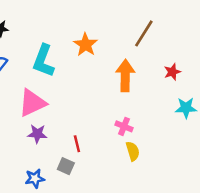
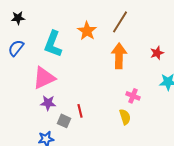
brown line: (144, 33) -> (120, 22), moved
pink cross: (124, 126) -> (133, 96), moved
gray square: (66, 166) -> (64, 121), moved

